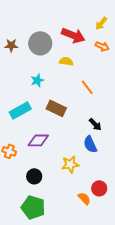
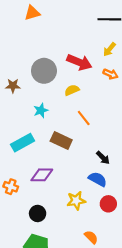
brown star: (11, 45) -> (13, 86), moved
yellow semicircle: (66, 61) -> (72, 90), turned -32
orange line: (87, 87) -> (84, 118), moved
blue semicircle: (90, 144) -> (98, 179), turned 144
red circle: (99, 188) -> (108, 204), moved

